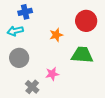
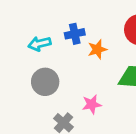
blue cross: (25, 12) -> (75, 34), moved

